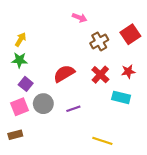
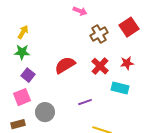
gray circle: (43, 104) -> (45, 112), moved
purple line: (73, 109) -> (85, 102), moved

